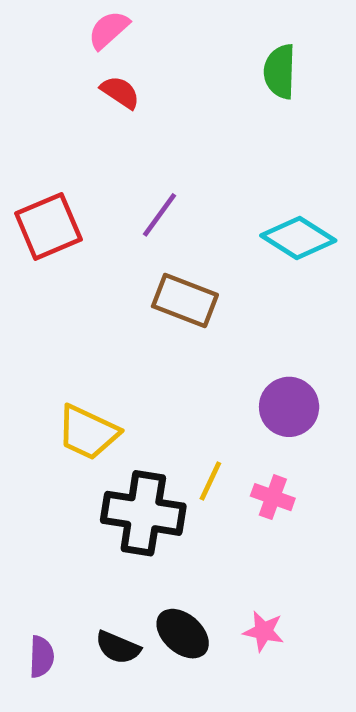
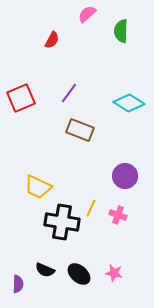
pink semicircle: (109, 30) -> (87, 14), moved
red semicircle: (120, 92) -> (52, 40), turned 84
black semicircle: (118, 647) -> (45, 270), moved

